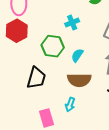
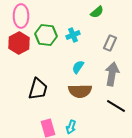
green hexagon: (53, 46) -> (46, 35), moved
cyan arrow: (70, 105) -> (71, 127), moved

